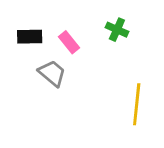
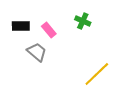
yellow line: (137, 104) -> (97, 74), turned 40

